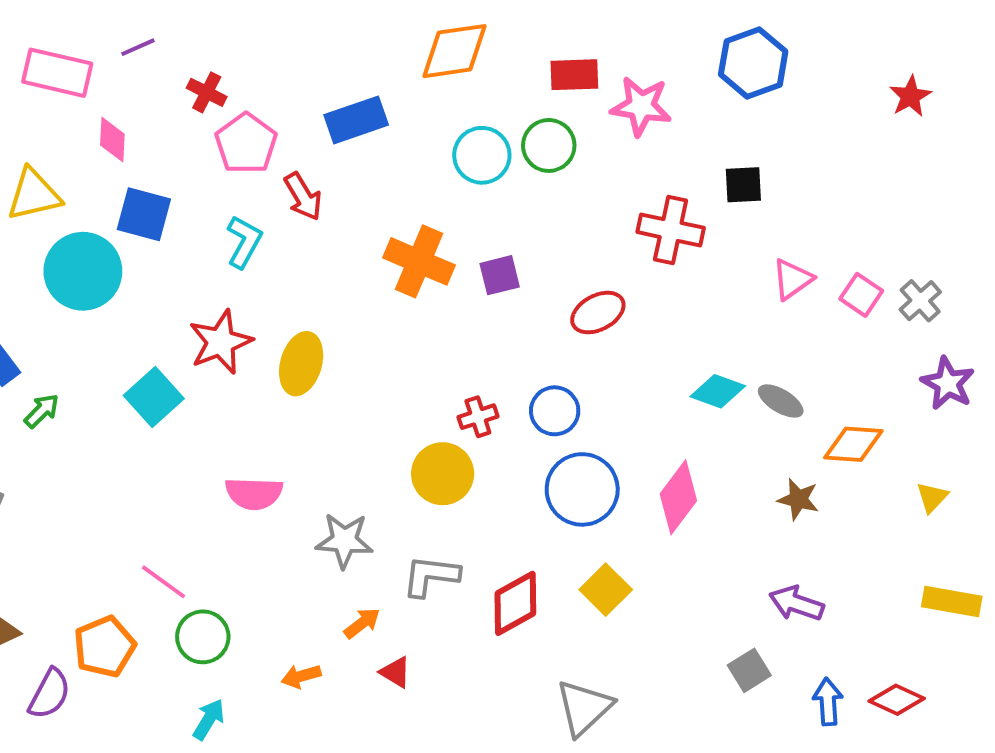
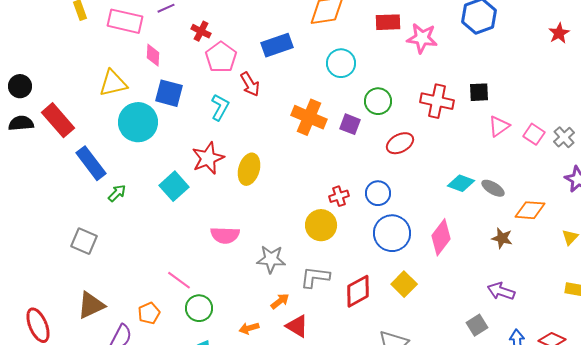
green circle: (549, 145) -> (378, 101), moved
black square: (743, 185) -> (479, 92), moved
purple square: (500, 275) -> (350, 124), turned 35
orange pentagon: (105, 647) -> (149, 313), size x0.7
red triangle: (395, 672) -> (297, 326), size x1.4

